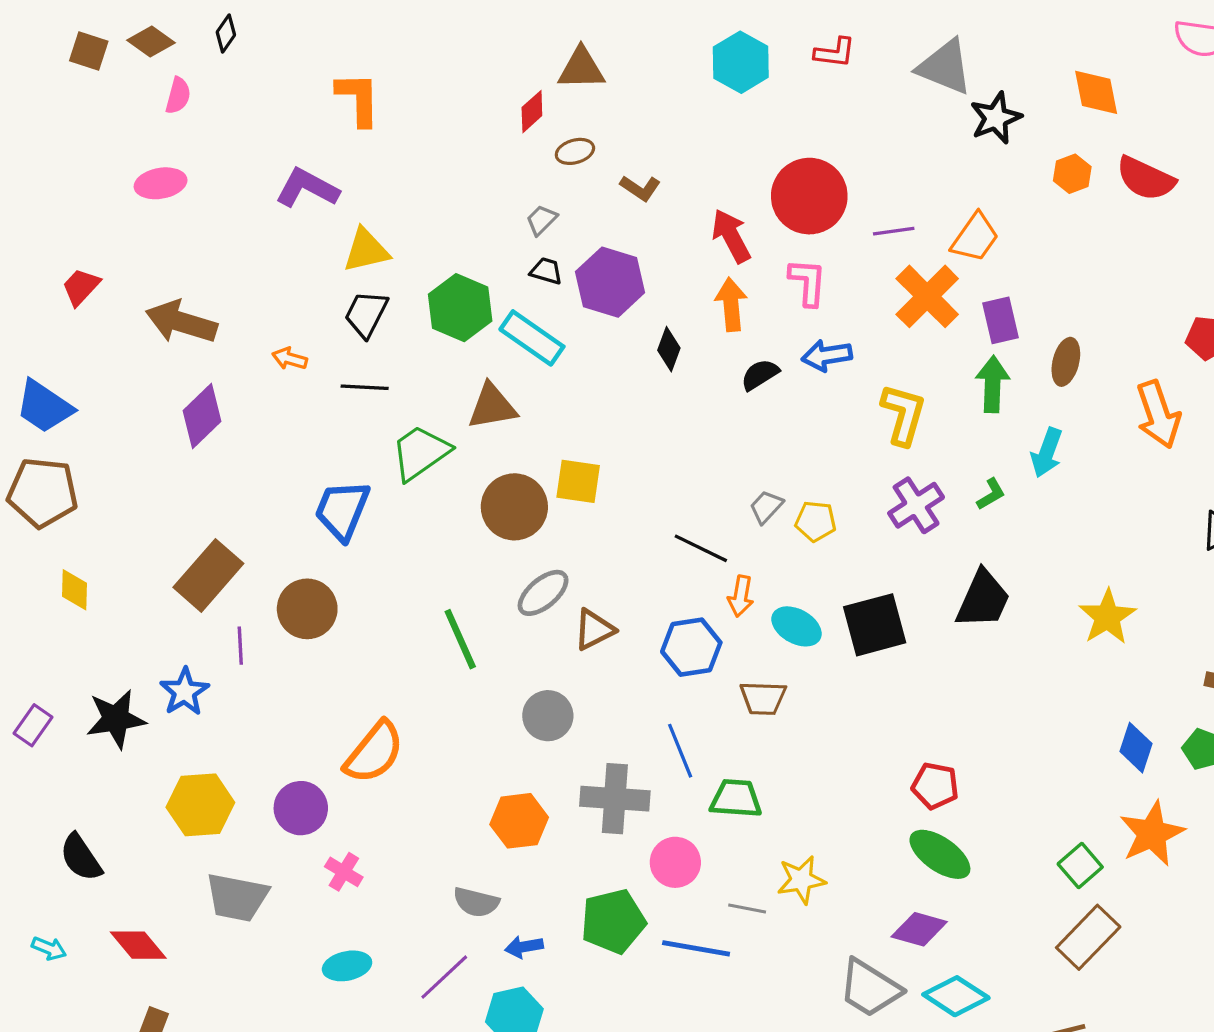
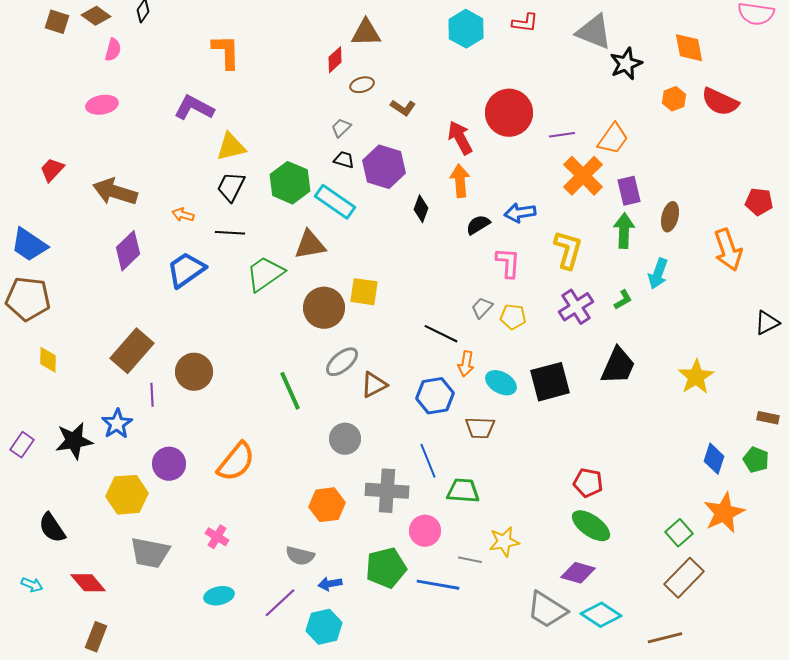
pink L-shape: (808, 282) -> (508, 263), moved
blue trapezoid: (342, 510) -> (186, 270), moved, turned 33
purple circle: (301, 808) -> (169, 464), moved

